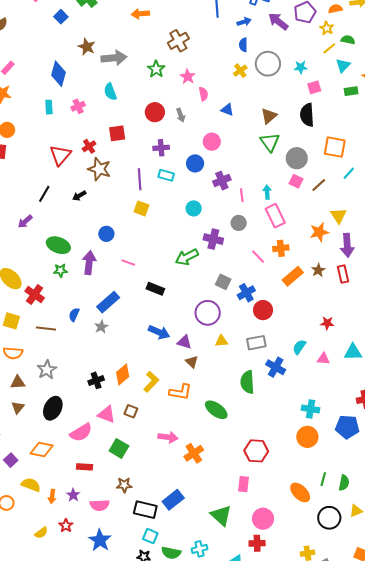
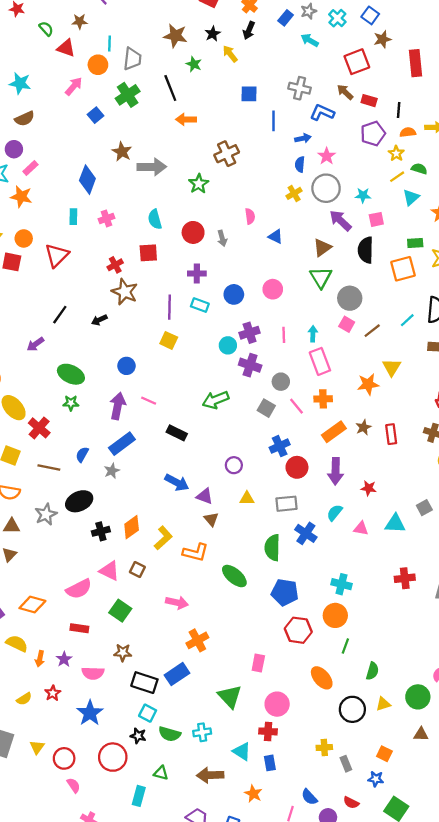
purple arrow: (278, 21) -> (340, 221), moved
pink star: (188, 77) -> (327, 156), moved
green rectangle: (351, 91) -> (415, 243), moved
cyan semicircle: (110, 92) -> (155, 219), moved
pink circle: (212, 142) -> (273, 289), moved
orange square: (335, 147) -> (403, 269), moved, turned -30
red triangle: (60, 155) -> (57, 255), moved
purple cross: (222, 181) -> (250, 333), moved
gray circle: (239, 223) -> (281, 382), moved
purple cross: (213, 239) -> (250, 365), moved
purple arrow: (347, 245) -> (336, 471), moved
purple arrow: (89, 263) -> (118, 406), moved
gray square: (223, 282) -> (266, 408), moved
purple circle: (208, 313) -> (234, 465), size x0.6
black ellipse: (53, 408) -> (79, 501), moved, turned 35
blue pentagon: (347, 427) -> (285, 592), moved
red hexagon: (256, 451) -> (298, 630), moved
orange cross: (194, 453) -> (197, 640), moved
green line: (323, 479) -> (345, 646), moved

